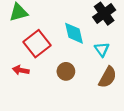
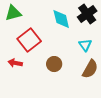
cyan diamond: (74, 33) -> (61, 19), moved

